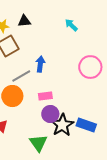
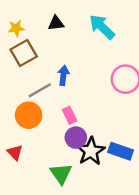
black triangle: (24, 21) -> (56, 23), moved
cyan arrow: (71, 25) -> (102, 27), size x1.6
pink rectangle: (45, 96) -> (70, 115), turned 72

